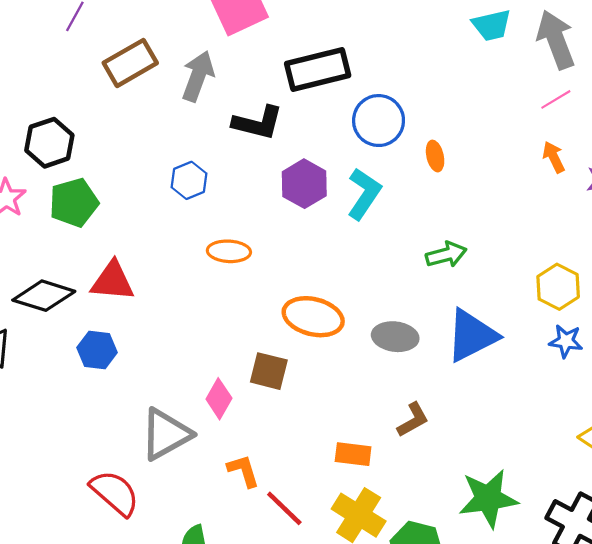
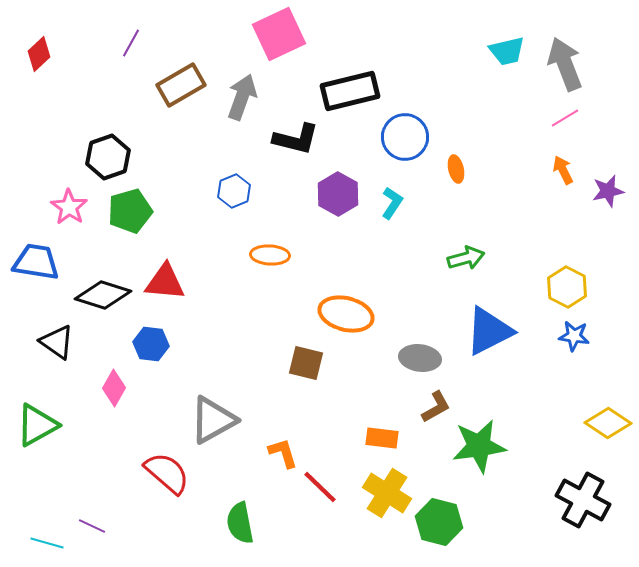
cyan L-shape: (364, 194) -> (392, 203), size x0.7
gray ellipse: (395, 337) -> (420, 358), moved
pink diamond: (219, 399) -> (114, 388), moved
green star: (488, 498) -> (479, 446), moved

